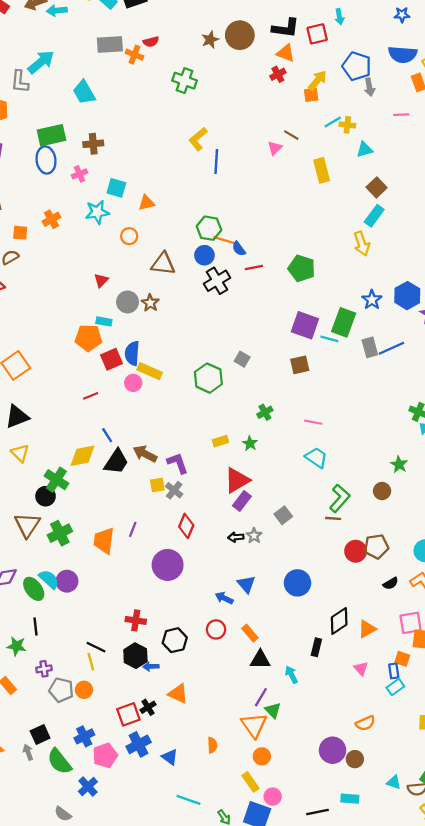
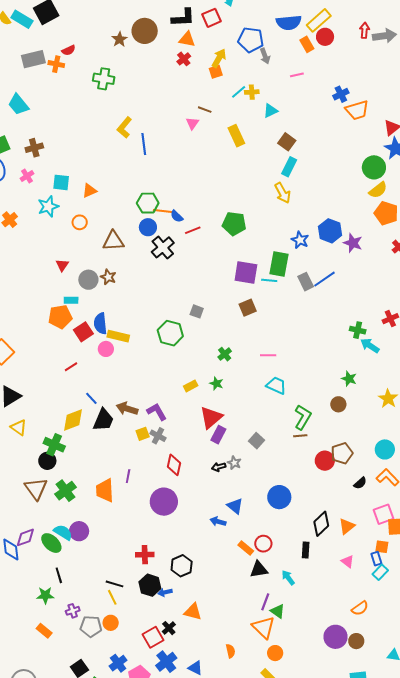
red circle: (216, 629) -> (263, 544), moved

